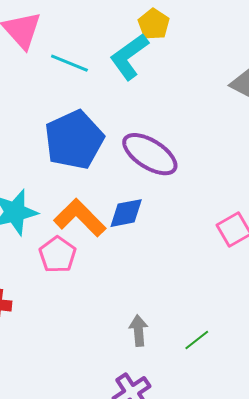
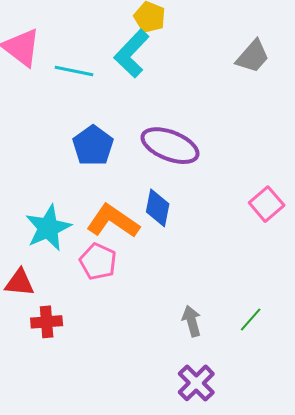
blue pentagon: (74, 140) -> (93, 146), size x0.7
blue diamond: (126, 213) -> (158, 208), turned -57

